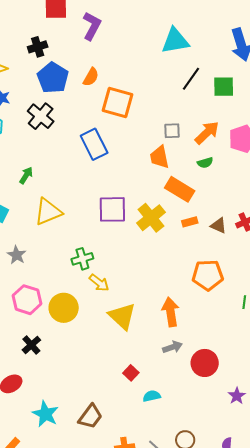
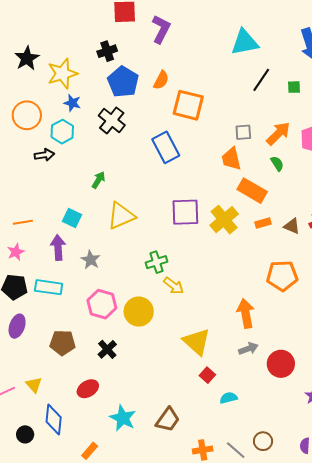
green square: (224, 87) -> (294, 87), size x0.6
green semicircle: (205, 163) -> (277, 163), turned -105
yellow triangle: (122, 316) -> (197, 342), moved

